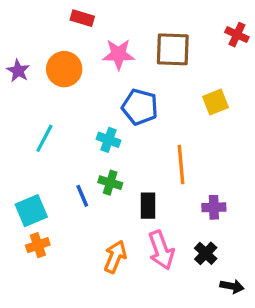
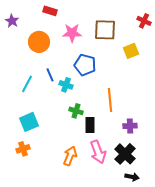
purple star: (18, 71) -> (12, 21), moved
yellow square: (216, 102) -> (131, 51), moved
green cross: (110, 183) -> (76, 111), moved
blue line: (82, 196) -> (50, 75), moved
cyan square: (31, 211) -> (29, 122), moved
black cross: (206, 253) -> (125, 154), size x1.5
black arrow: (232, 286) -> (132, 177), moved

